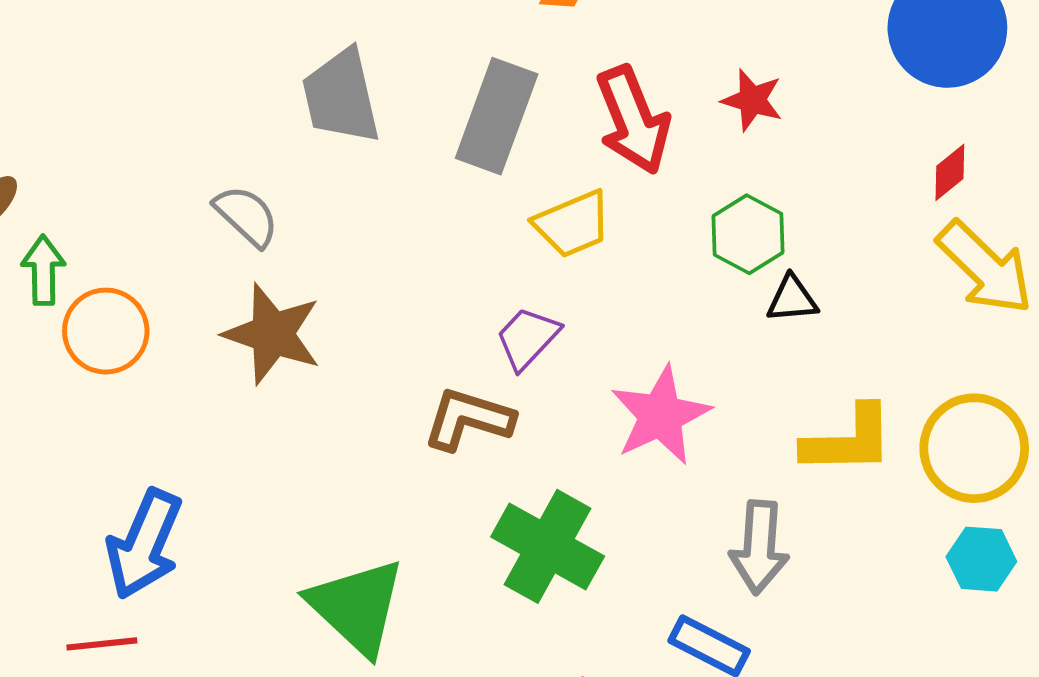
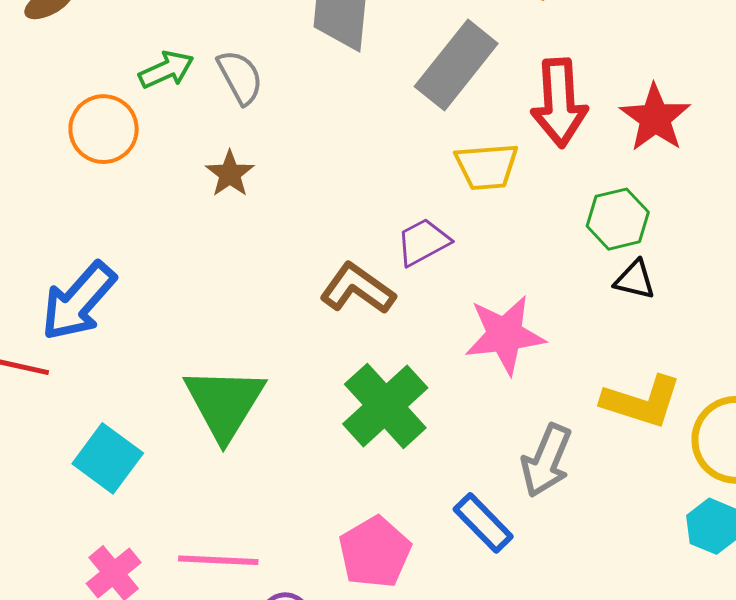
red star: (752, 100) -> (655, 118), size x1.4
green arrow: (43, 270) -> (166, 70), moved, turned 48
brown star: (272, 334) -> (230, 174), size x0.6

